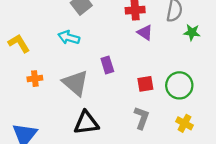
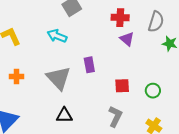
orange cross: (35, 79) -> (16, 76), moved
green circle: (179, 85) -> (153, 91), size x0.6
black triangle: (86, 123) -> (64, 115), size x0.7

